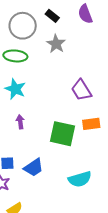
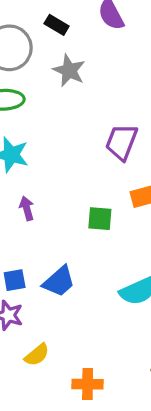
purple trapezoid: (81, 90) -> (122, 142), turned 60
green square: (63, 134) -> (100, 219), size x0.6

